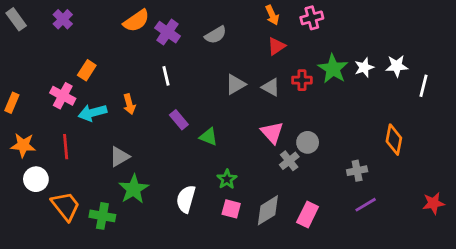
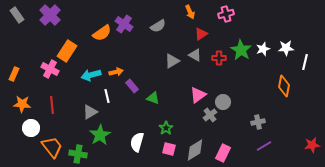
orange arrow: (272, 15) -> (190, 12), moved
purple cross: (63, 19) -> (50, 15), size x1.5
orange semicircle: (136, 21) -> (102, 33), moved
orange rectangle: (87, 70) -> (67, 51), size x1.5
white line: (166, 76) -> (107, 96), moved
gray triangle: (271, 87) -> (195, 55), moved
orange arrow: (129, 104) -> (116, 72), moved, turned -88
cyan arrow: (93, 113) -> (91, 75), moved
pink triangle: (272, 132) -> (198, 95), turned 36
orange diamond: (394, 140) -> (284, 86), moved

